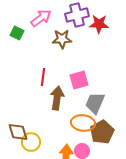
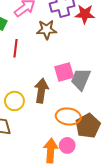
red line: (43, 77) -> (15, 48), moved
gray trapezoid: (95, 103) -> (81, 79), moved
yellow circle: (31, 142) -> (14, 101), moved

